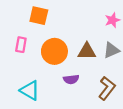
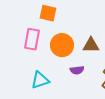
pink rectangle: (21, 45) -> (32, 39), size x1.5
cyan triangle: (30, 90) -> (40, 80), turned -48

